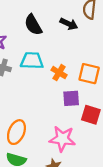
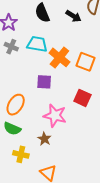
orange cross: (59, 73) -> (59, 57), size x1.5
purple square: (71, 98) -> (44, 82), moved

